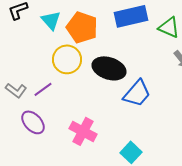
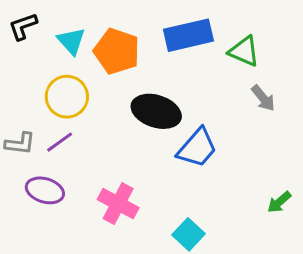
yellow circle: (67, 59) -> (67, 97), moved
gray L-shape: (16, 90) -> (20, 144), turned -30
purple ellipse: (33, 122) -> (45, 190), turned -30

